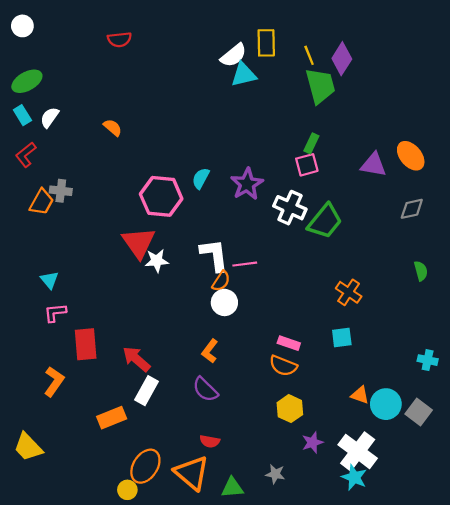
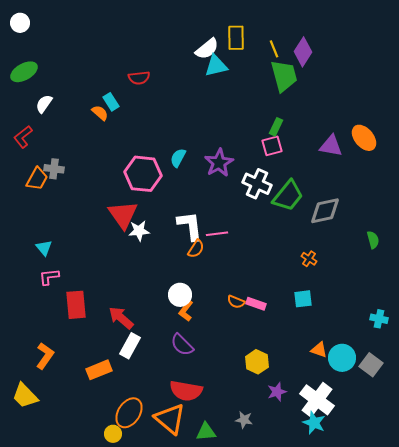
red semicircle: (119, 40) -> (139, 78), moved
cyan rectangle: (22, 115) -> (111, 102), moved
gray diamond: (412, 209) -> (325, 211), moved, size x1.4
orange cross: (349, 292) -> (309, 259), size x0.7
white circle: (224, 302) -> (180, 295), moved
orange semicircle: (283, 366) -> (236, 302), moved, size x0.7
orange L-shape: (54, 381) -> (45, 356), moved
red semicircle: (210, 441) -> (186, 391), size x1.8

